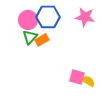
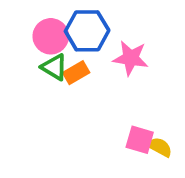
pink star: (85, 17) -> (131, 58), moved
green triangle: (30, 37) -> (54, 67), turned -42

